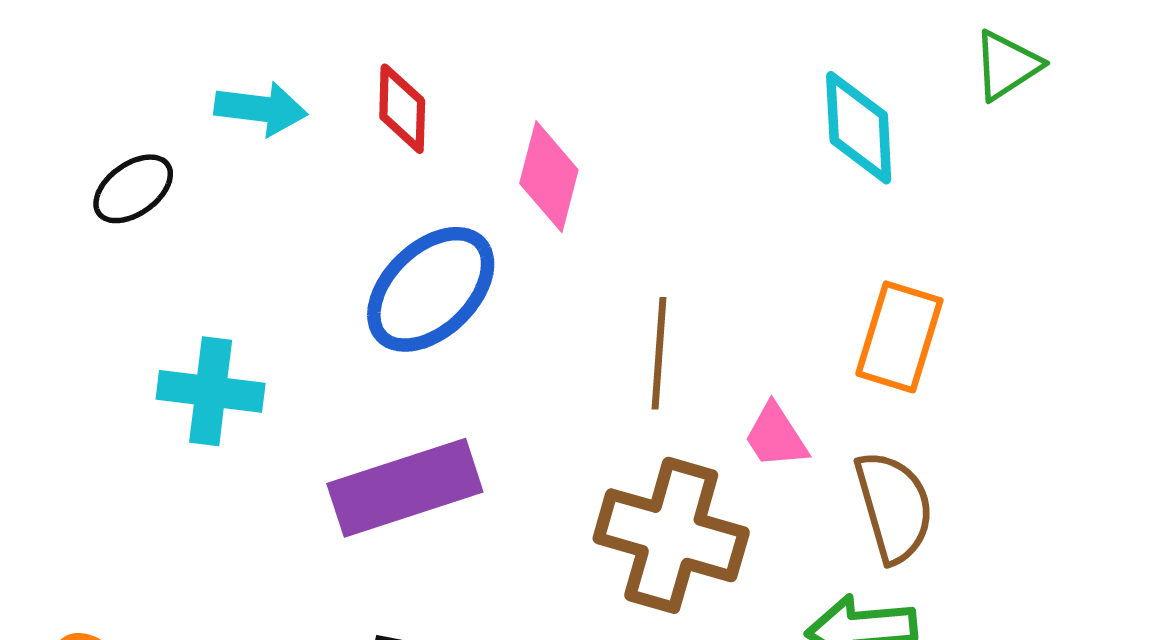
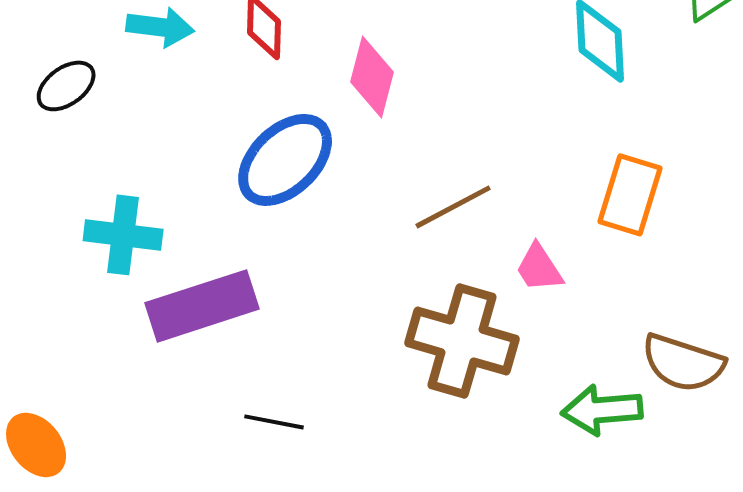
brown line: (659, 353) -> (453, 207), turned 58
purple rectangle: (405, 488) -> (202, 306), moved
brown semicircle: (894, 507) -> (683, 363), moved, turned 124

